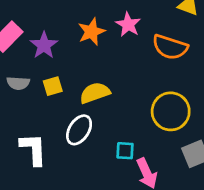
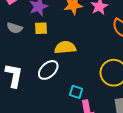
yellow square: (53, 86) -> (41, 28), moved

